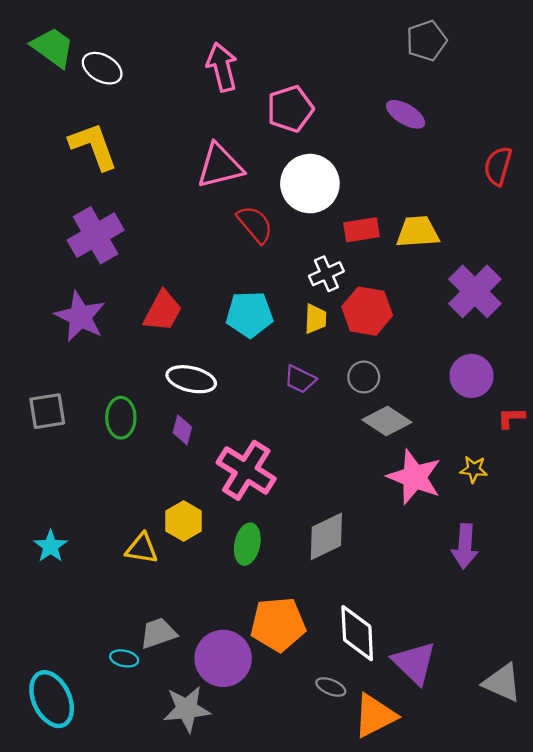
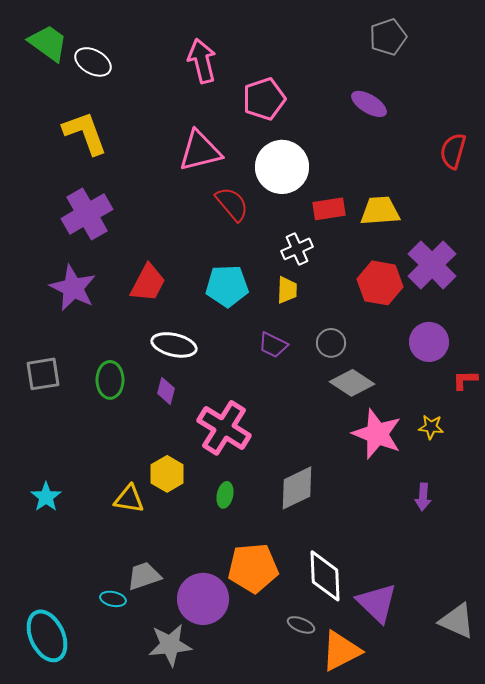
red hexagon: (367, 311) -> (380, 283), moved
green ellipse: (247, 544) -> (225, 495), size x0.7
purple arrow: (465, 546) -> (423, 497), size x0.7

